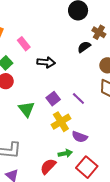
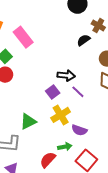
pink rectangle: (24, 44) -> (23, 37), size x1.5
black arrow: (46, 62) -> (66, 76), moved
green triangle: (26, 109) -> (28, 121), moved, turned 42

